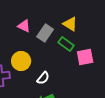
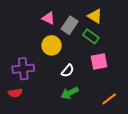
pink square: (85, 57) -> (99, 62), moved
yellow circle: (21, 61) -> (52, 45), moved

